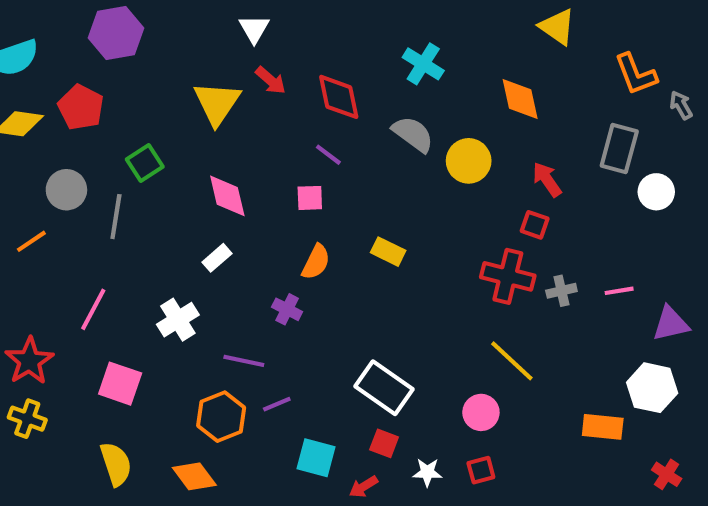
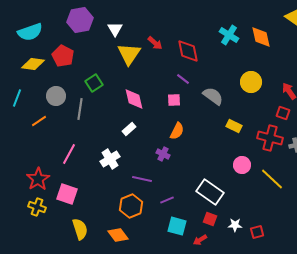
white triangle: (254, 29) -> (115, 29), moved
orange diamond: (520, 99) -> (261, 37), moved
gray semicircle: (413, 134) -> (213, 96), moved
yellow rectangle: (388, 252) -> (234, 126), moved
pink square: (120, 384) -> (67, 194), moved
purple line: (277, 404) -> (167, 200), moved
pink circle: (481, 412) -> (242, 165), moved
white star: (427, 472) -> (235, 225), moved

